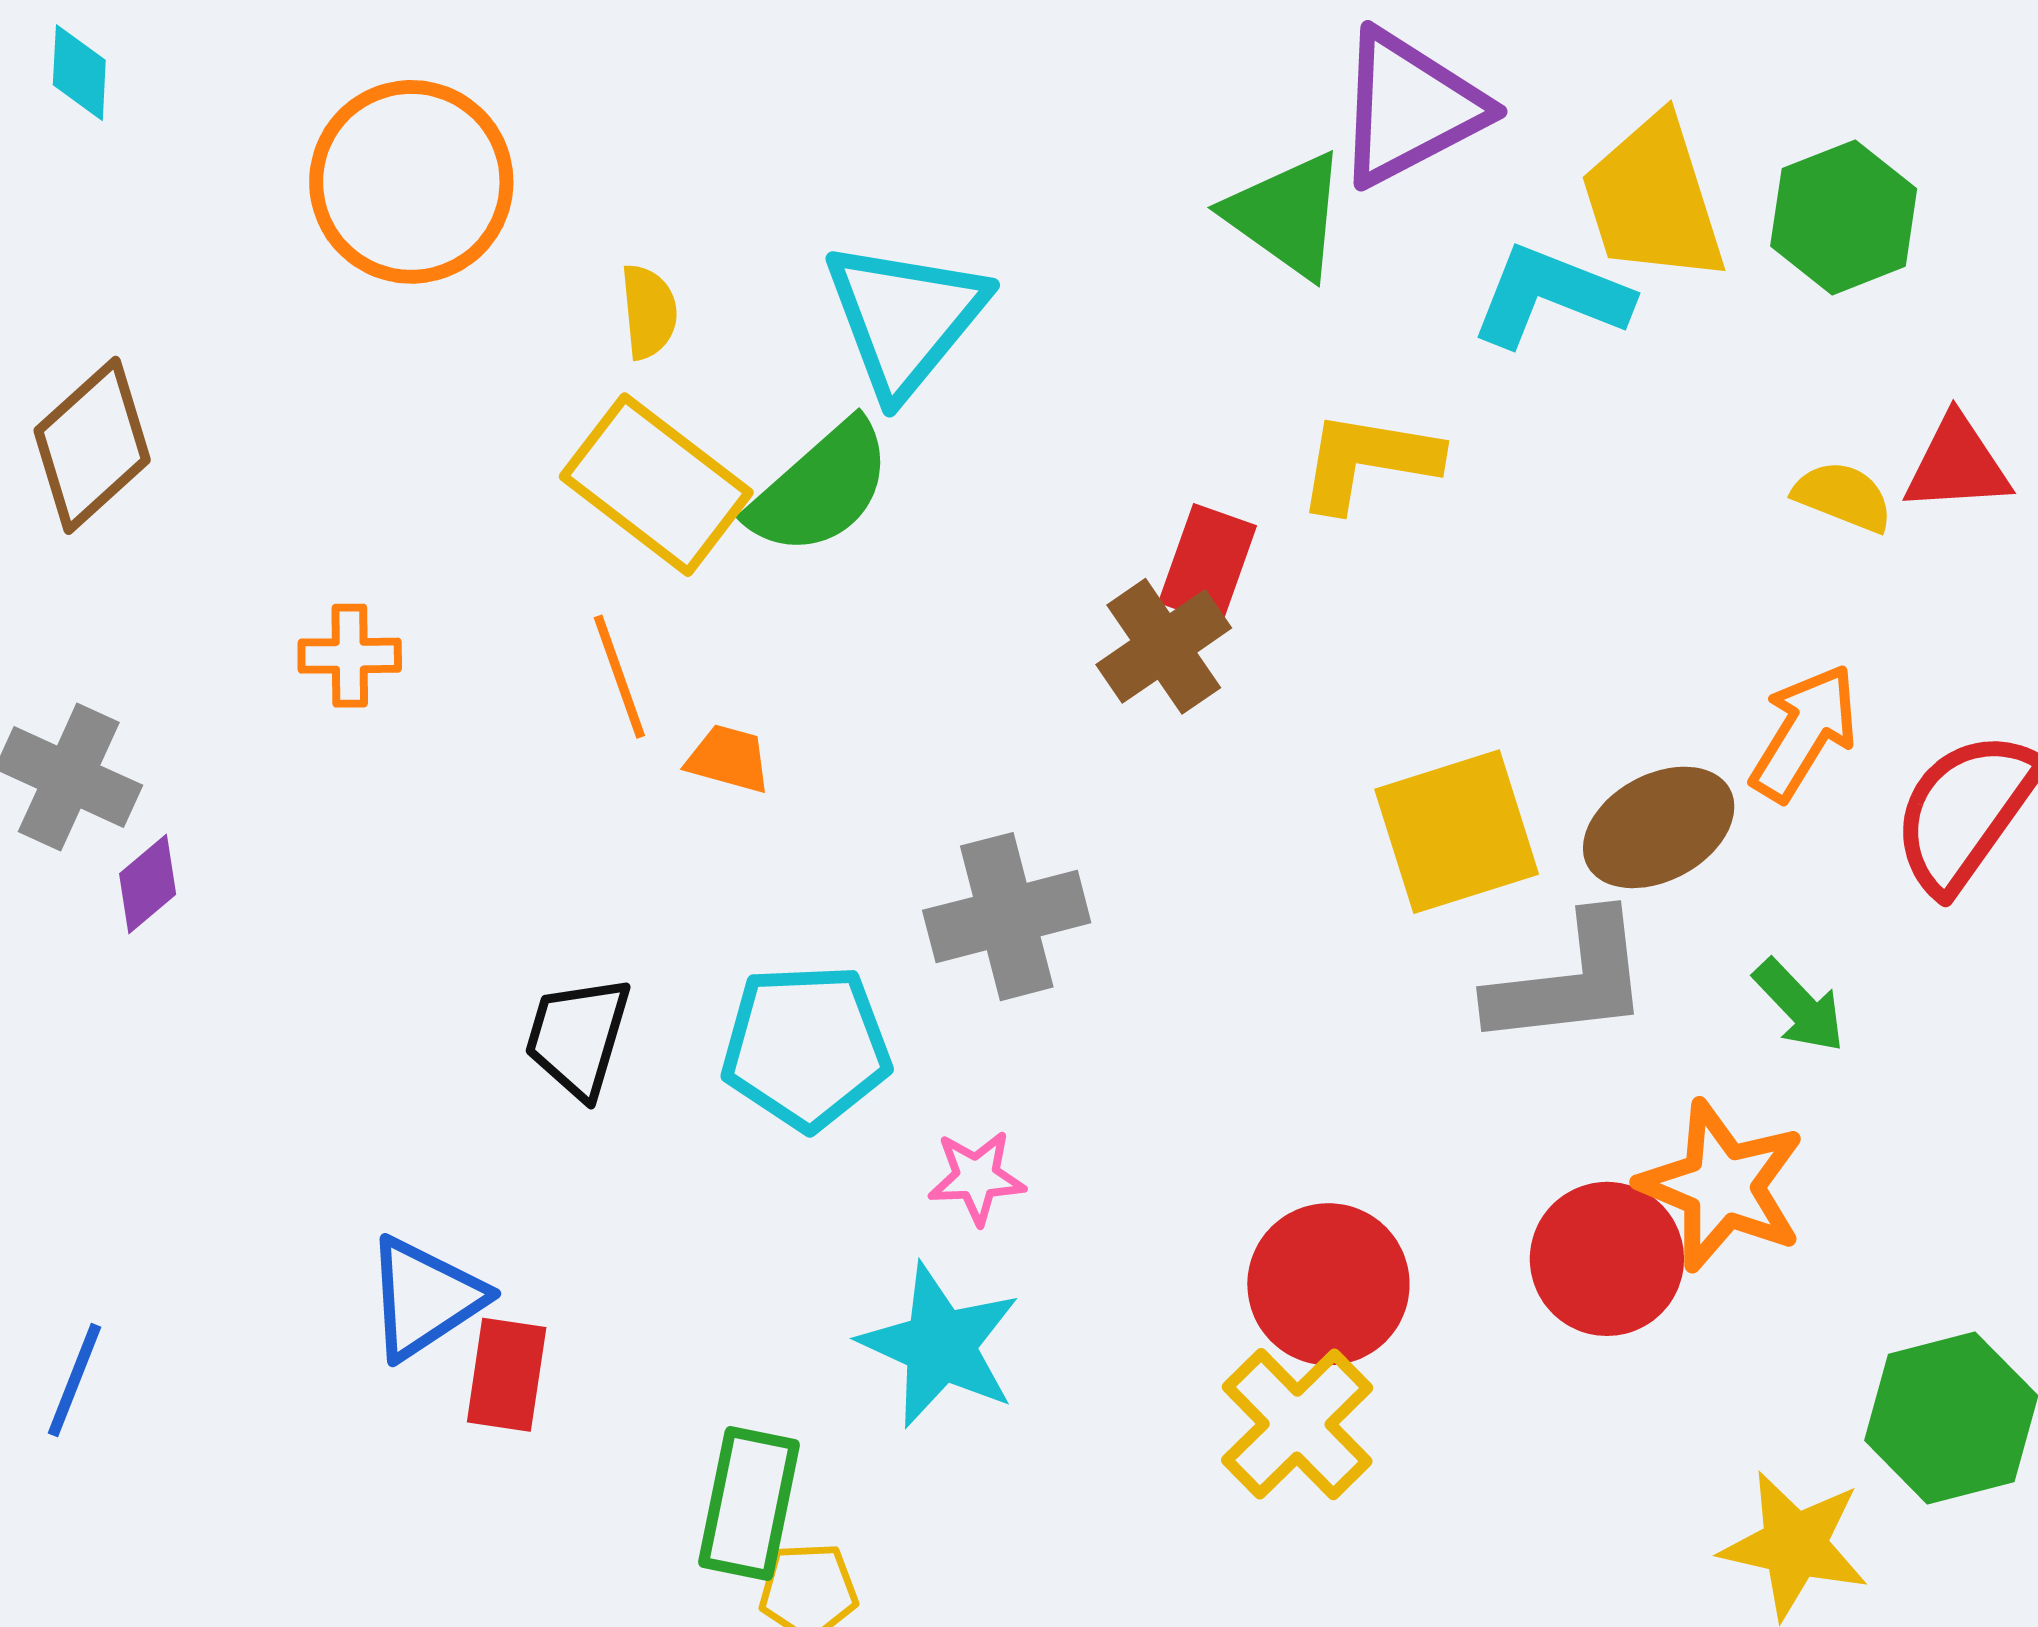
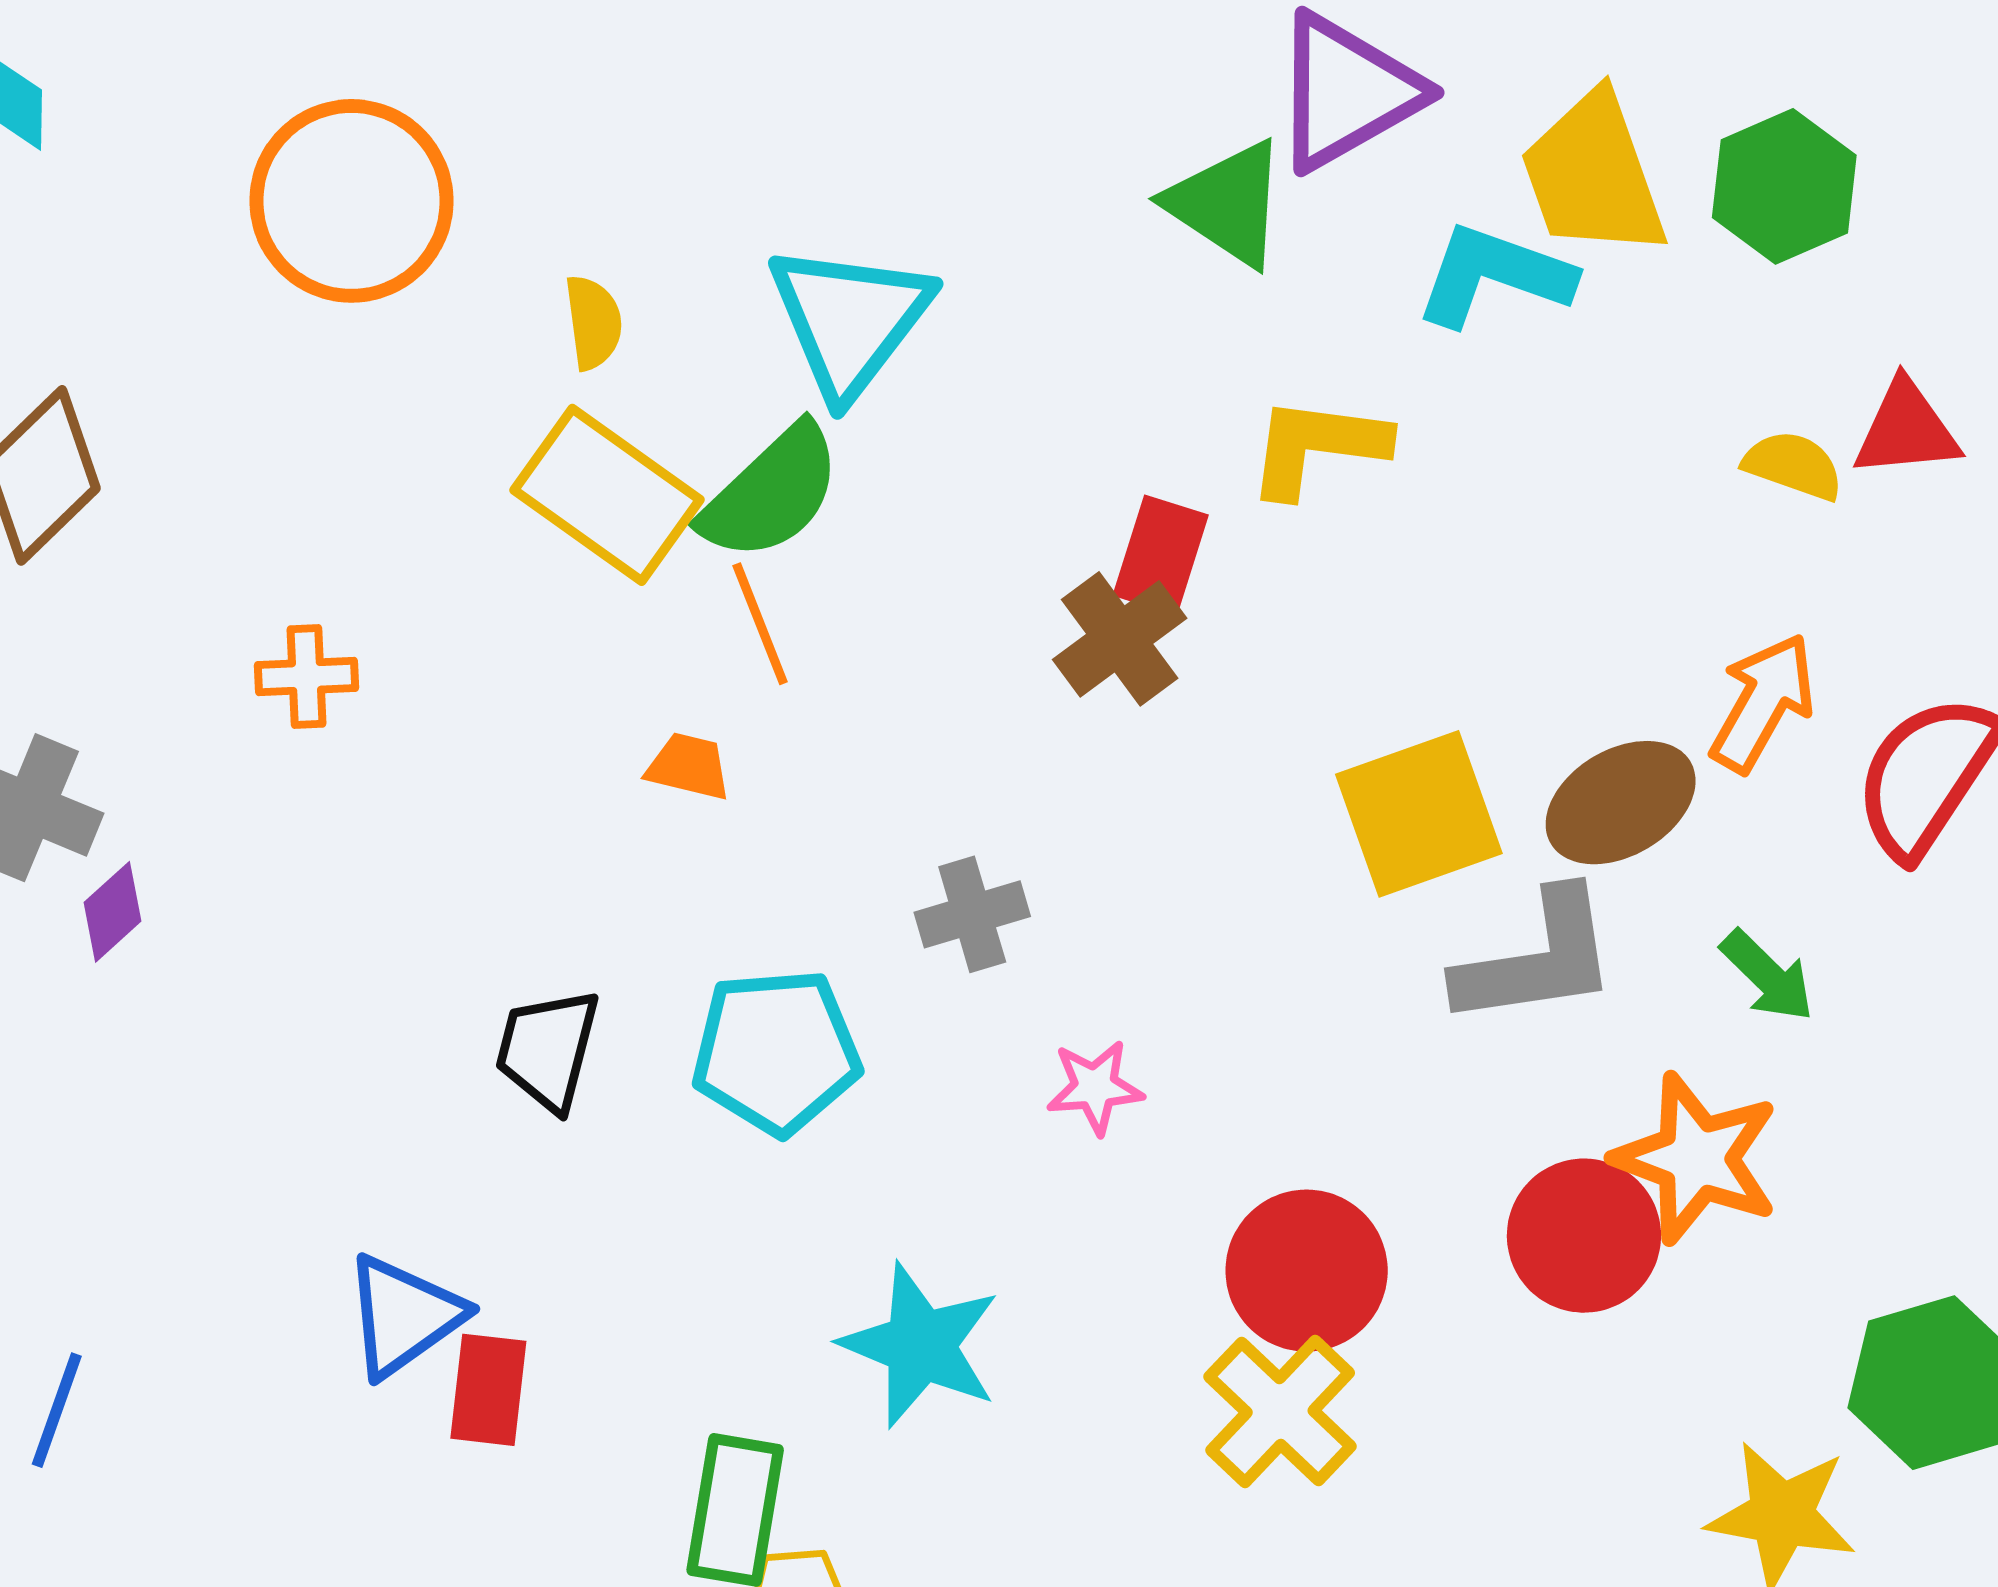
orange line: (619, 677) -> (760, 624), moved
gray cross: (1007, 917) -> (972, 914), size x0.7
pink star: (977, 1177) -> (1095, 1087), moved

